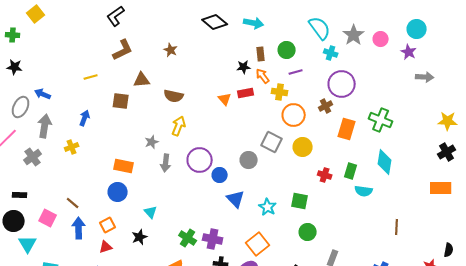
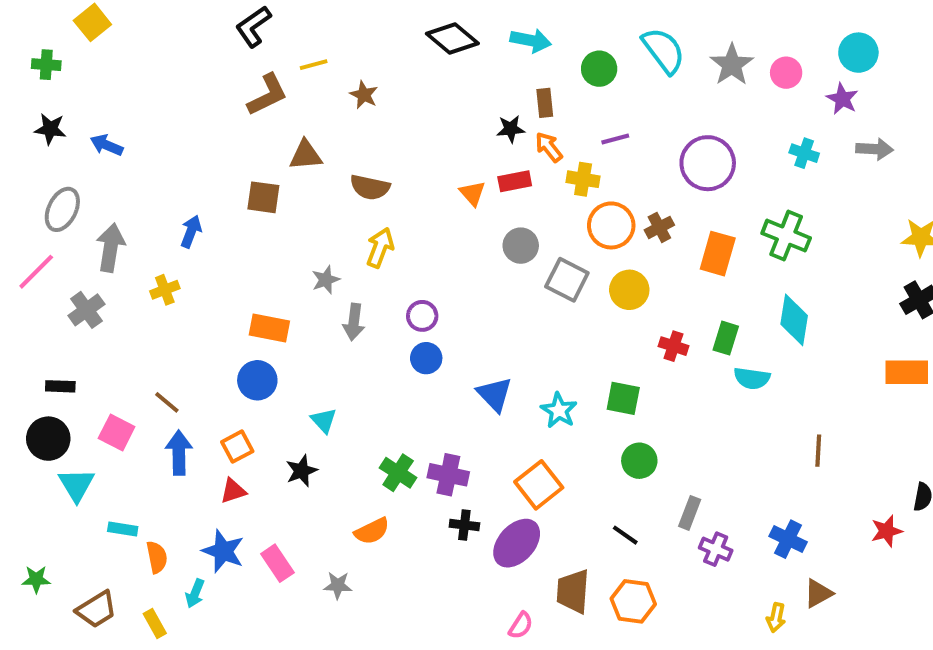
green circle: (287, 50) -> (599, 69), moved
cyan cross: (331, 53) -> (804, 153), moved
yellow line: (91, 77) -> (314, 65), moved
blue arrow: (43, 94) -> (107, 145), moved
brown cross: (326, 106) -> (659, 227), moved
purple circle: (200, 160) -> (422, 316), size x0.6
gray circle: (249, 160) -> (521, 246), moved
blue circle: (220, 175) -> (426, 358), moved

